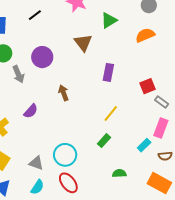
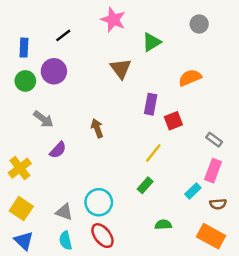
orange semicircle: (145, 35) -> (190, 78), moved
purple circle: (42, 57) -> (54, 71), moved
gray arrow: (18, 74) -> (43, 119), moved, turned -30
red square: (148, 86) -> (173, 121), moved
cyan semicircle: (37, 187) -> (66, 241), turned 133

